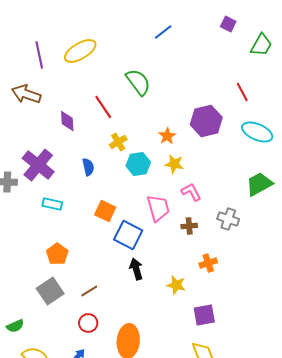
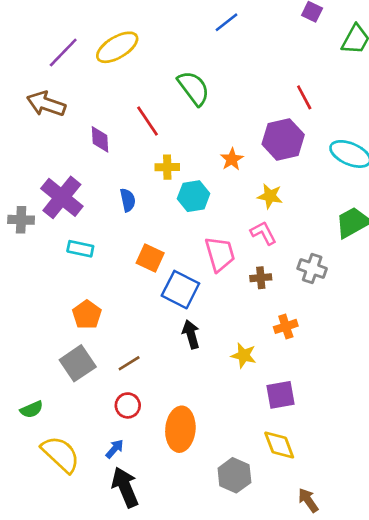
purple line: (39, 55) -> (63, 53), turned 56
red line: (242, 92) -> (304, 97), moved
yellow cross: (118, 142) -> (167, 167), turned 30
yellow star: (174, 164) -> (270, 196), moved

